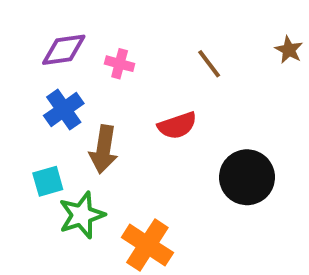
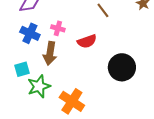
pink cross: (120, 64) -> (58, 28), moved
blue cross: (64, 110) -> (30, 33), turned -30

